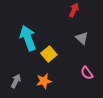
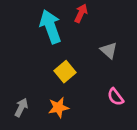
red arrow: (74, 10) -> (81, 13), moved
cyan arrow: (28, 38) -> (50, 27), moved

